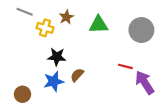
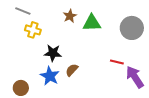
brown star: (66, 17) -> (70, 16), moved
yellow cross: (45, 28) -> (33, 30), moved
blue star: (54, 81) -> (50, 76), turned -30

